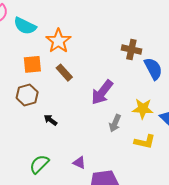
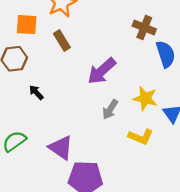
purple triangle: (79, 163) -> (61, 148), size x1.6

